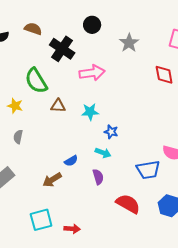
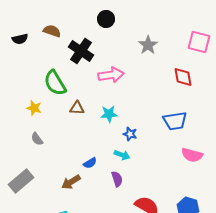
black circle: (92, 25) -> (106, 19), moved
gray semicircle: (18, 137) -> (37, 139), turned -48
blue trapezoid: (148, 170) -> (175, 121), moved

